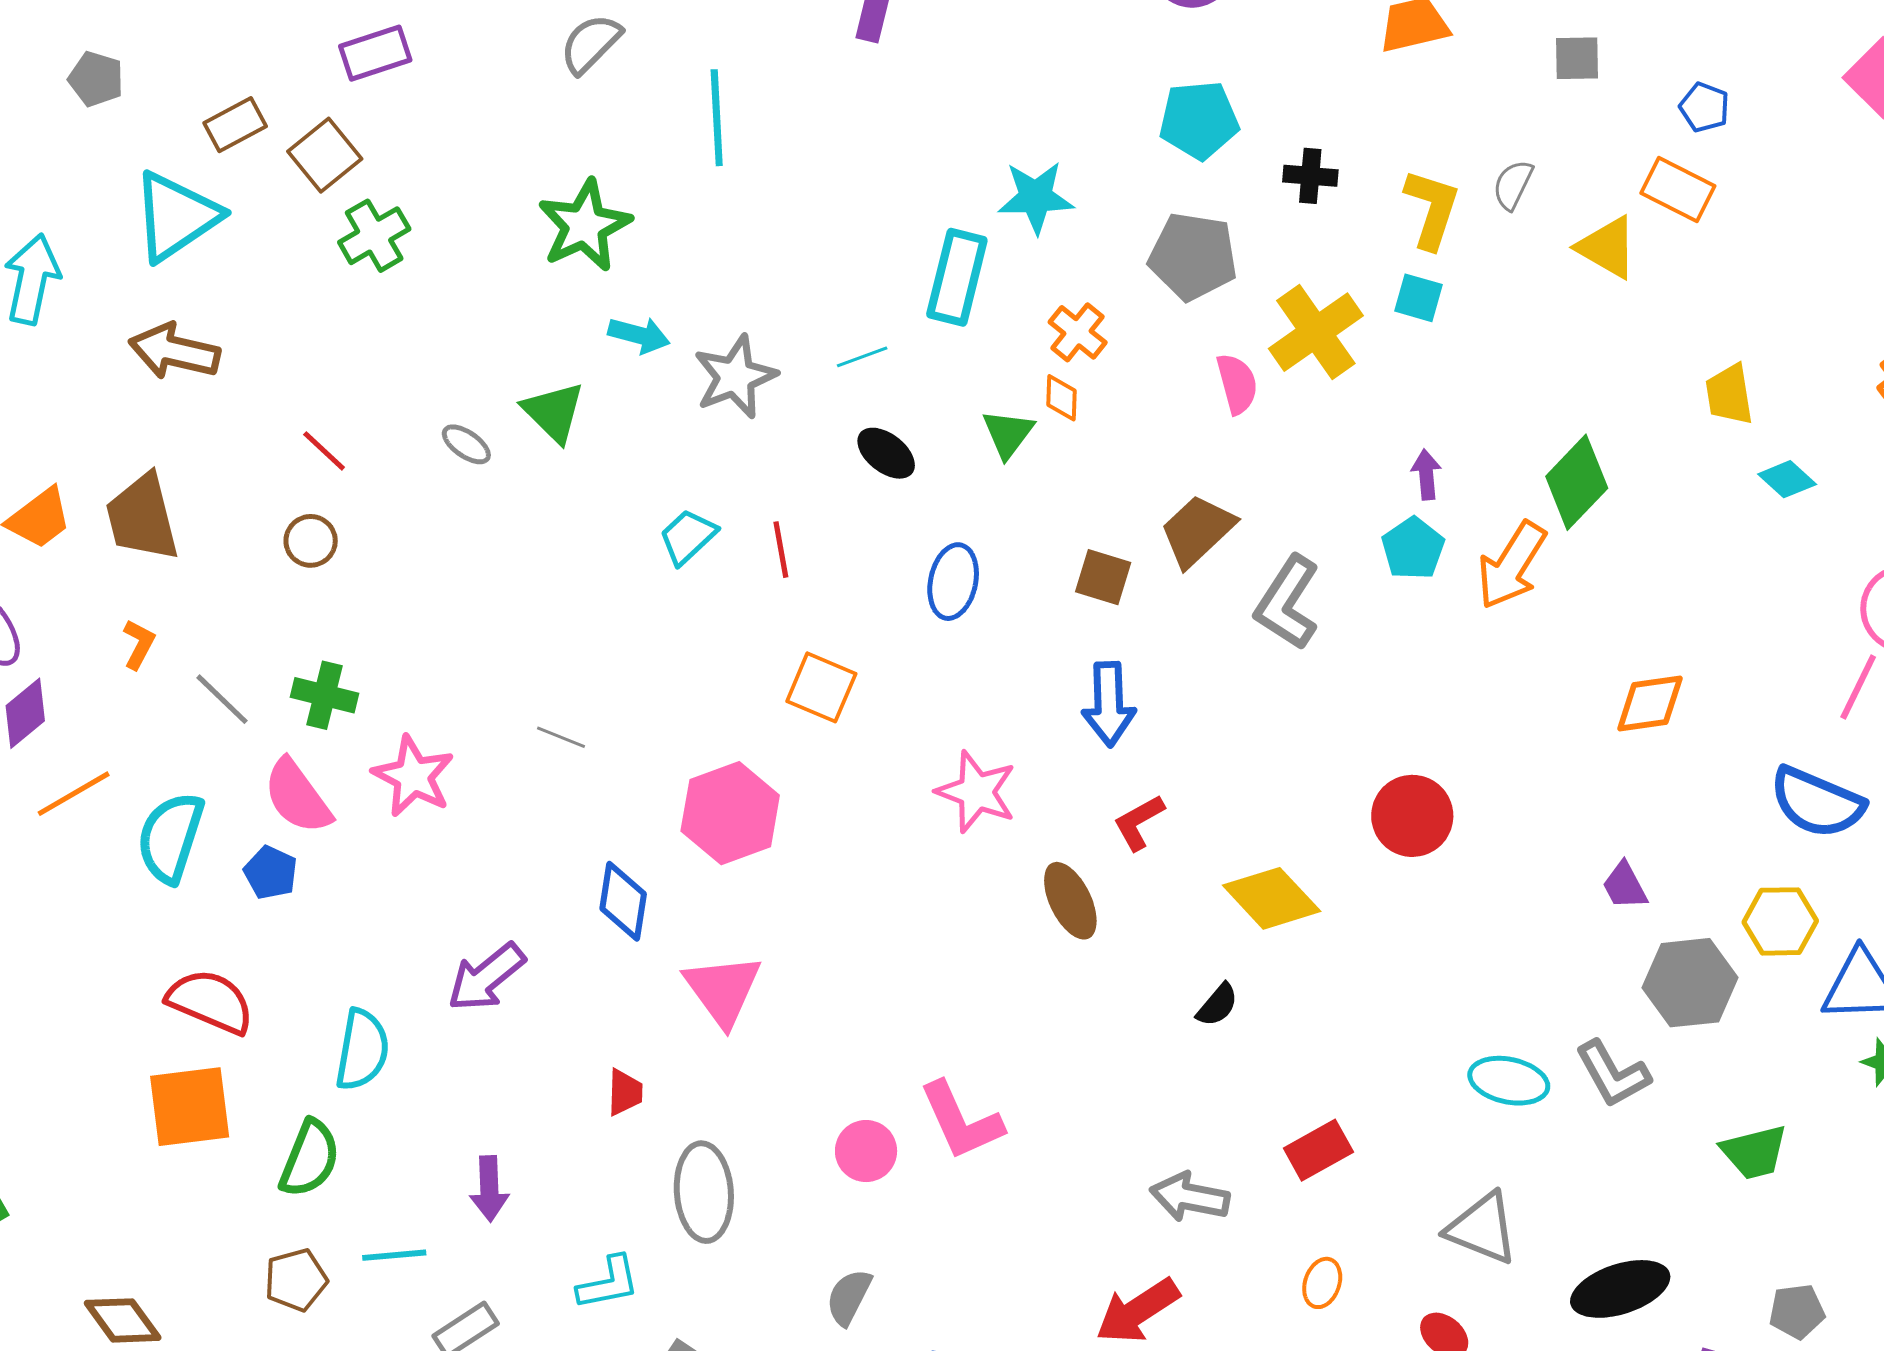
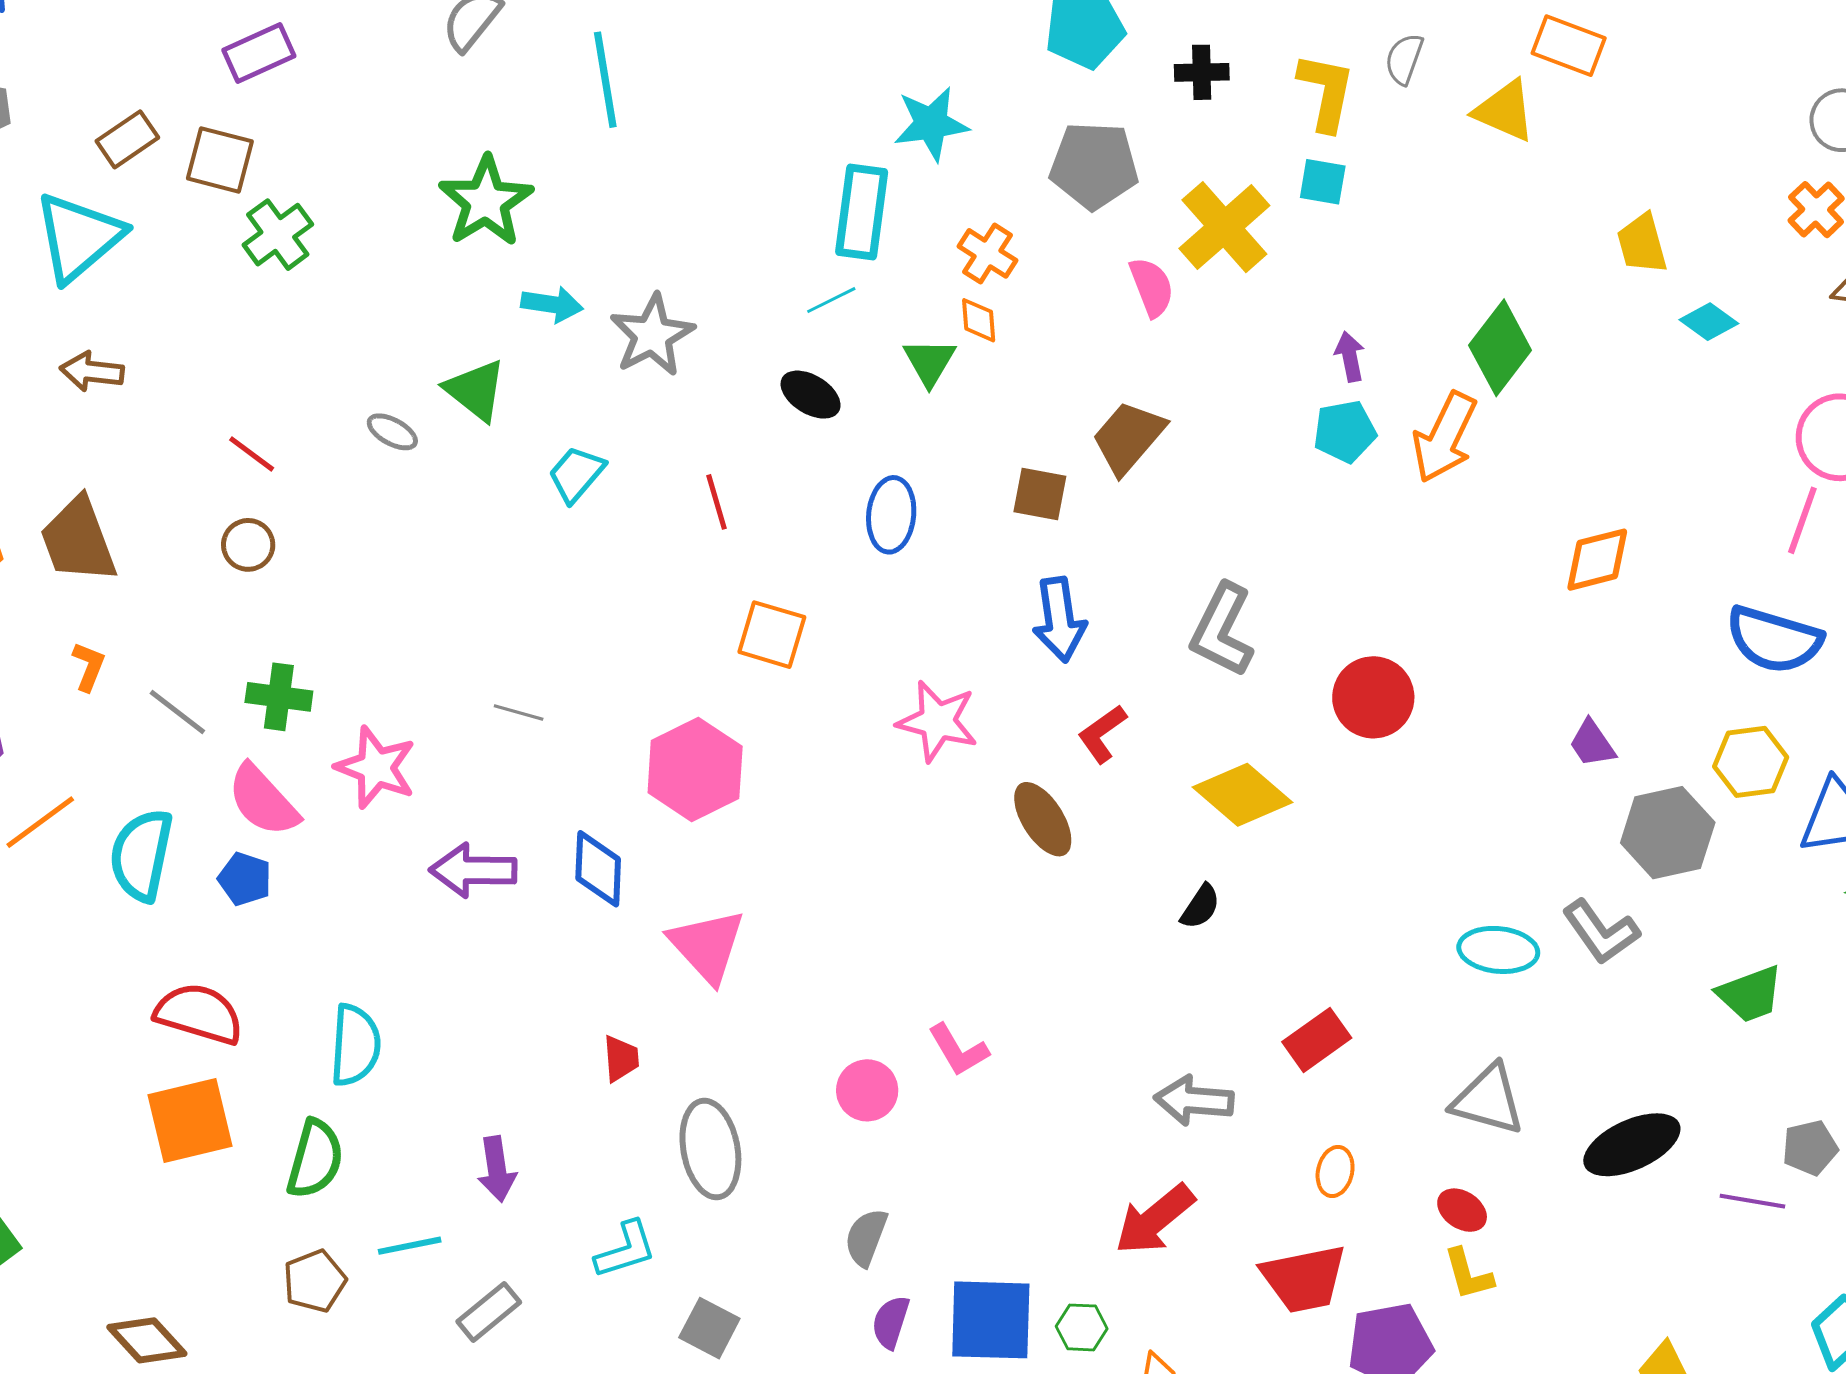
brown square: (325, 155) -> (220, 160), turned -30
brown arrow: (174, 351) -> (92, 371), size x0.7
cyan line: (862, 357) -> (831, 300), moved
cyan trapezoid: (688, 537) -> (576, 474), moved
cyan pentagon: (1413, 548) -> (1345, 431), turned 30
gray L-shape: (1287, 603) -> (1222, 630), moved
purple arrow: (486, 977) -> (473, 870), moved, turned 46
pink L-shape: (961, 1121) -> (958, 1050), size x0.7

